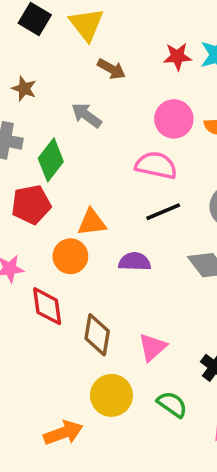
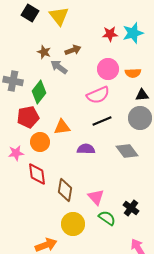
brown arrow: (111, 69) -> (73, 50), moved, turned -49
brown star: (24, 89) -> (44, 52), moved
pink semicircle: (156, 165) -> (98, 95), turned 145
orange circle: (70, 256) -> (40, 142), moved
pink triangle: (152, 347) -> (96, 197), turned -30
green semicircle: (172, 404) -> (107, 218), moved

